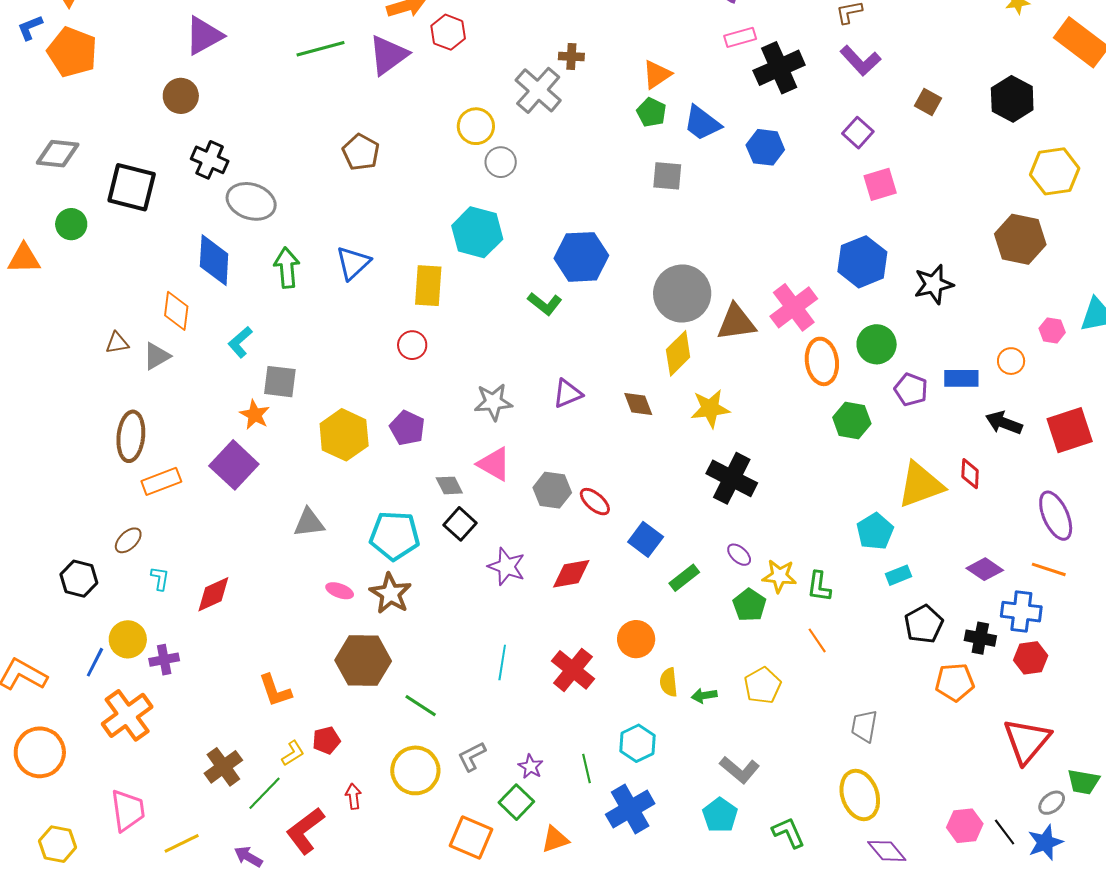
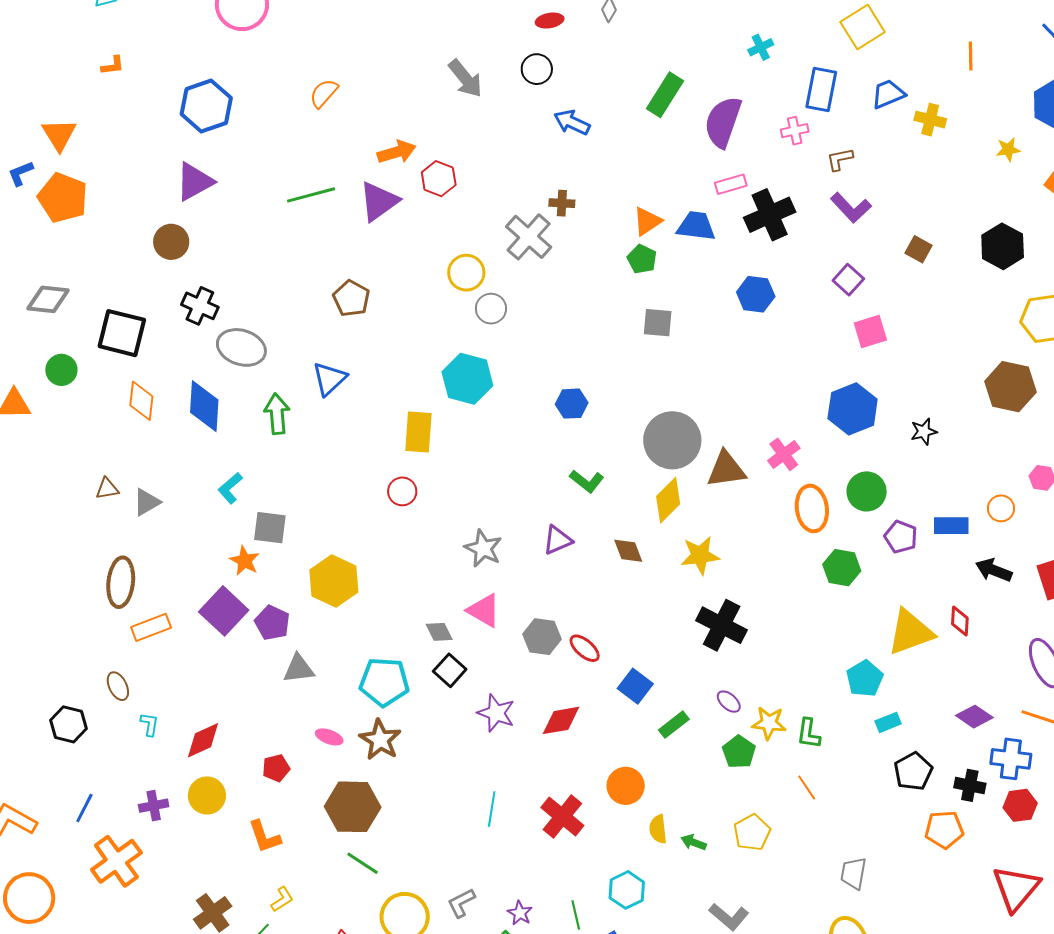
blue trapezoid: (702, 123) -> (696, 226), moved, turned 150
blue hexagon: (581, 257) -> (572, 404), size x0.6
blue triangle: (353, 263) -> (329, 379), moved
black star: (934, 284) -> (924, 432), size x0.7
green L-shape: (545, 304) -> (587, 481), moved
pink cross: (794, 307) -> (784, 454), size x0.7
orange diamond: (176, 311) -> (141, 401), moved
gray star: (493, 402) -> (483, 548), turned 30
purple pentagon: (407, 428) -> (272, 623), moved
brown ellipse: (128, 540) -> (118, 686), turned -72
yellow circle: (128, 639) -> (207, 795), moved
green arrow: (704, 696) -> (694, 842), turned 30
green line: (421, 706) -> (363, 863), moved
red pentagon: (326, 740) -> (276, 768), moved

